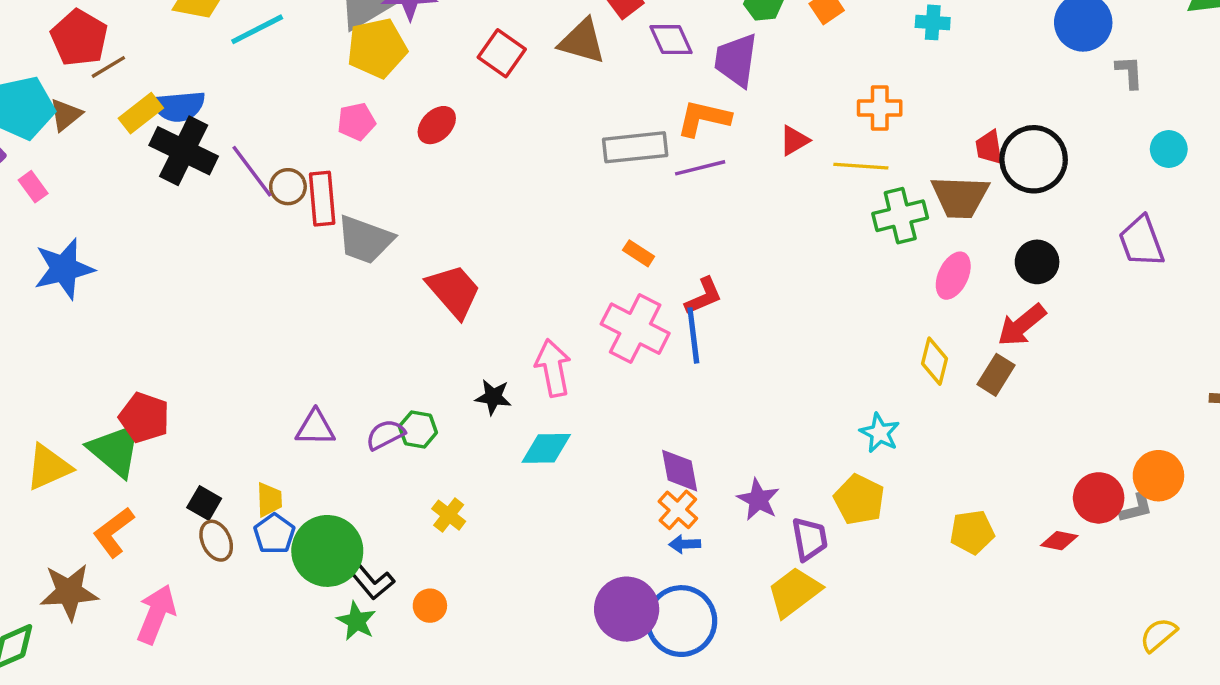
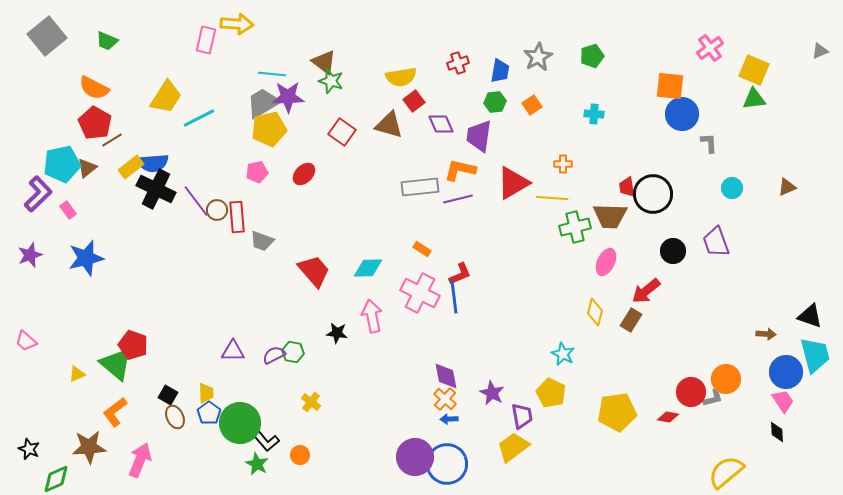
orange cross: (880, 108) -> (563, 164), size x0.7
red triangle: (794, 140) -> (513, 183), size x1.8
gray trapezoid: (365, 240) -> (262, 241), size x0.7
black circle: (1037, 262) -> (673, 251), moved
cyan diamond: (546, 448) -> (368, 268), moved
yellow triangle: (49, 467) -> (77, 374), size x0.6
yellow pentagon: (972, 532) -> (617, 412), size x1.5
yellow semicircle: (1158, 635) -> (726, 472), size x1.6

